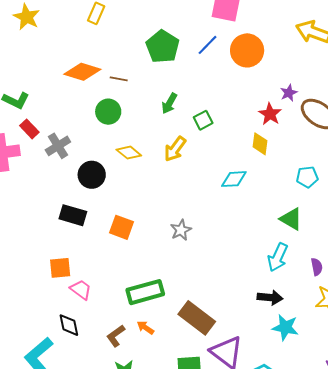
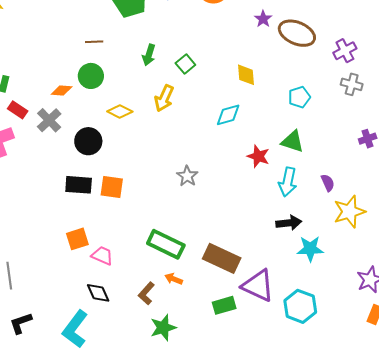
orange diamond: (82, 72) -> (62, 91), moved, size x0.6
red star: (270, 114) -> (258, 156), moved
orange square: (122, 227) -> (112, 187), moved
green rectangle: (145, 292) -> (166, 244), turned 54

